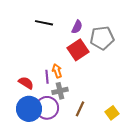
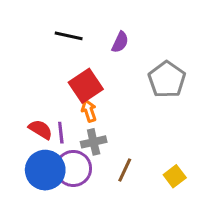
gray pentagon: (102, 38) -> (167, 80), moved, turned -30
red square: (78, 50) -> (86, 86), moved
purple line: (47, 77) -> (61, 133), moved

